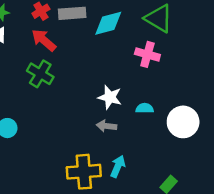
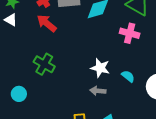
green cross: (40, 74) -> (44, 64), moved
cyan semicircle: (145, 108) -> (128, 76), turned 40

